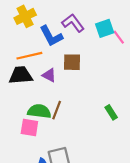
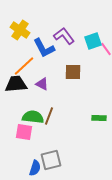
yellow cross: (25, 16) -> (20, 30), turned -30
orange line: (29, 56) -> (24, 66), turned -30
brown square: (72, 62) -> (73, 72), moved
green rectangle: (111, 112) -> (99, 118), turned -56

